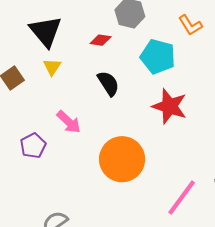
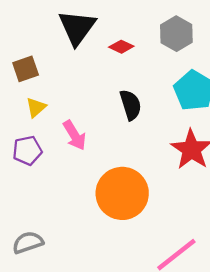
red diamond: (101, 40) -> (121, 47), moved
yellow triangle: (52, 67) -> (36, 107), moved

